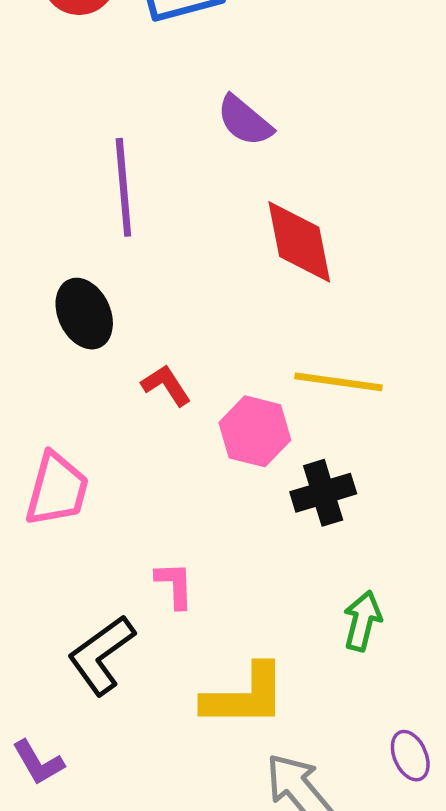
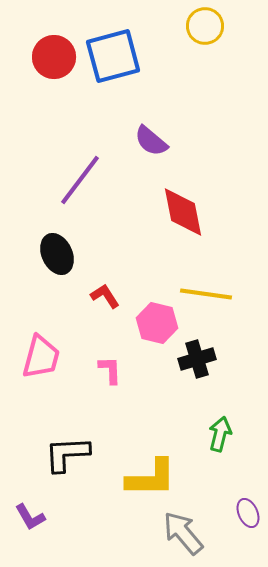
purple line: (123, 187) -> (80, 180), turned 42
pink L-shape: (175, 585) -> (110, 370), moved
black L-shape: (101, 655) -> (67, 454), turned 33

